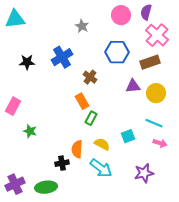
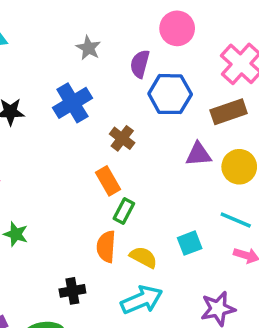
purple semicircle: (146, 12) -> (140, 64), moved
gray star: (82, 26) -> (88, 48), moved
orange semicircle: (77, 149) -> (106, 247), moved
cyan arrow: (101, 168) -> (142, 300), turned -60

